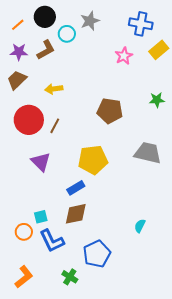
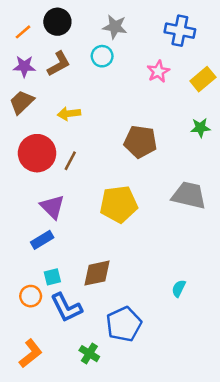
gray star: (90, 21) -> (115, 27), turned 30
cyan circle: (67, 34) -> (102, 56), moved
yellow rectangle: (159, 50) -> (203, 79), moved
blue rectangle: (76, 188) -> (42, 240), moved

